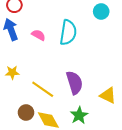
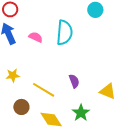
purple semicircle: (74, 83) -> (74, 81), size x0.6
brown circle: (26, 113) -> (21, 107), moved

